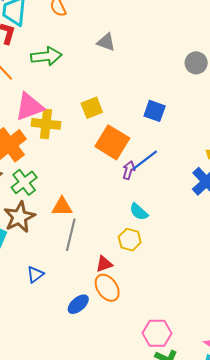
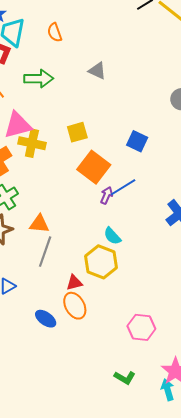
yellow hexagon: (130, 240) -> (101, 262), size x1.5
blue ellipse: (78, 304) -> (46, 319), turned 70
pink hexagon: (157, 333) -> (141, 327), moved

